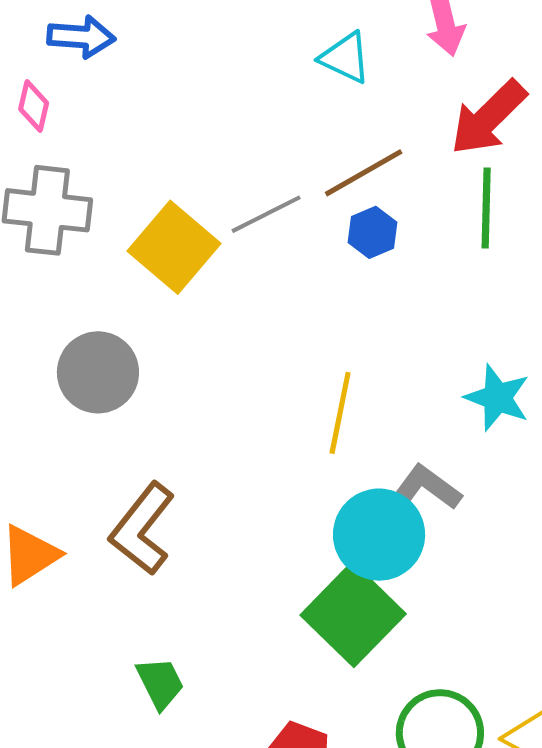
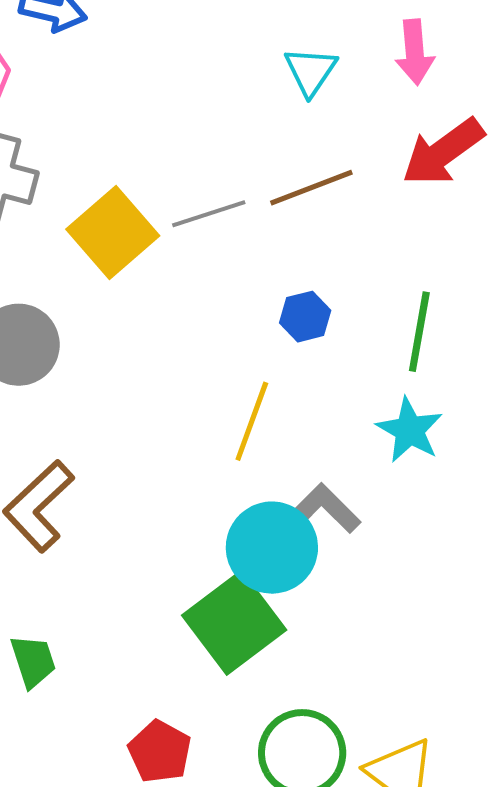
cyan triangle: (345, 58) -> (311, 71), turned 30
green line: (486, 208) -> (419, 332), moved
blue hexagon: (373, 232) -> (305, 317), moved

